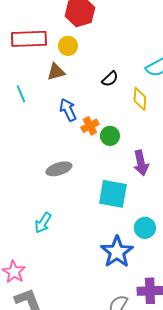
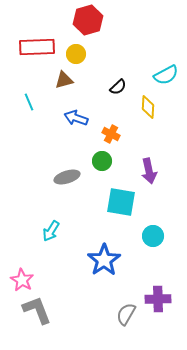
blue arrow: (68, 110) -> (76, 118), turned -45
orange cross: (90, 126) -> (111, 134), moved, turned -36
green circle: (110, 136) -> (102, 161), moved
blue star: (117, 252) -> (104, 260), moved

